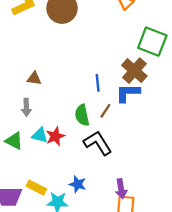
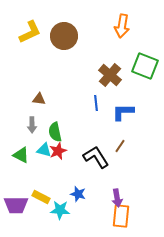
brown cross: (134, 71) -> (110, 75), moved
brown line: (105, 111) -> (120, 146), moved
green semicircle: (82, 115) -> (55, 132), moved

